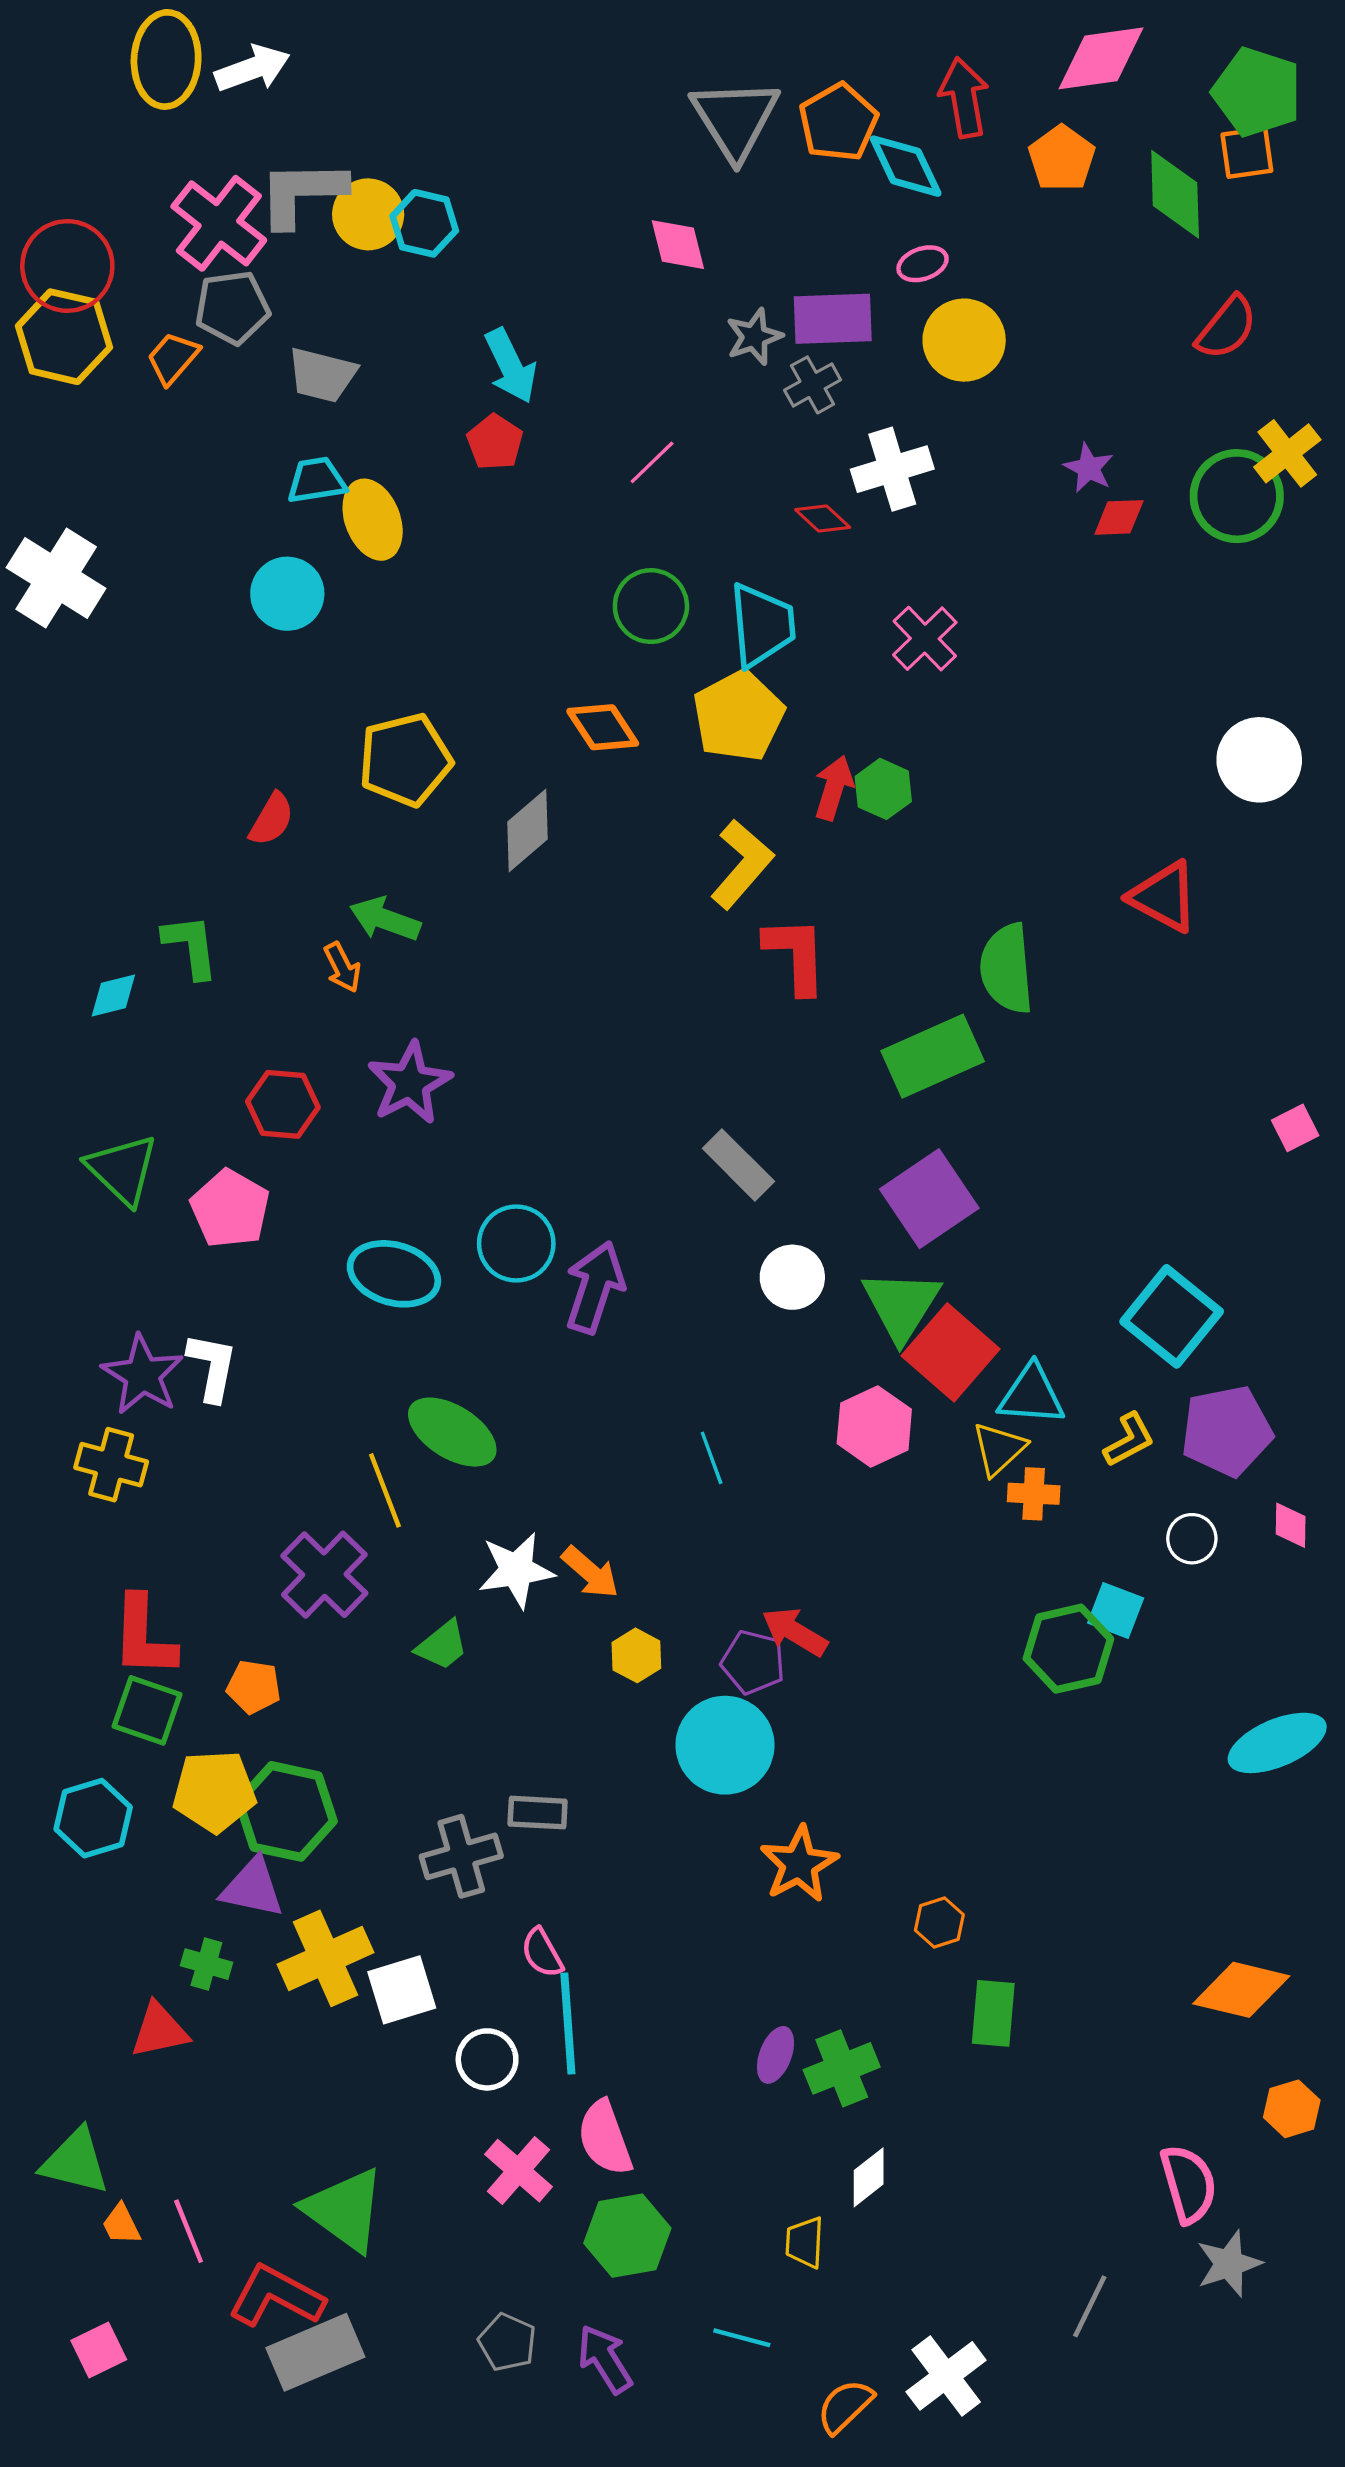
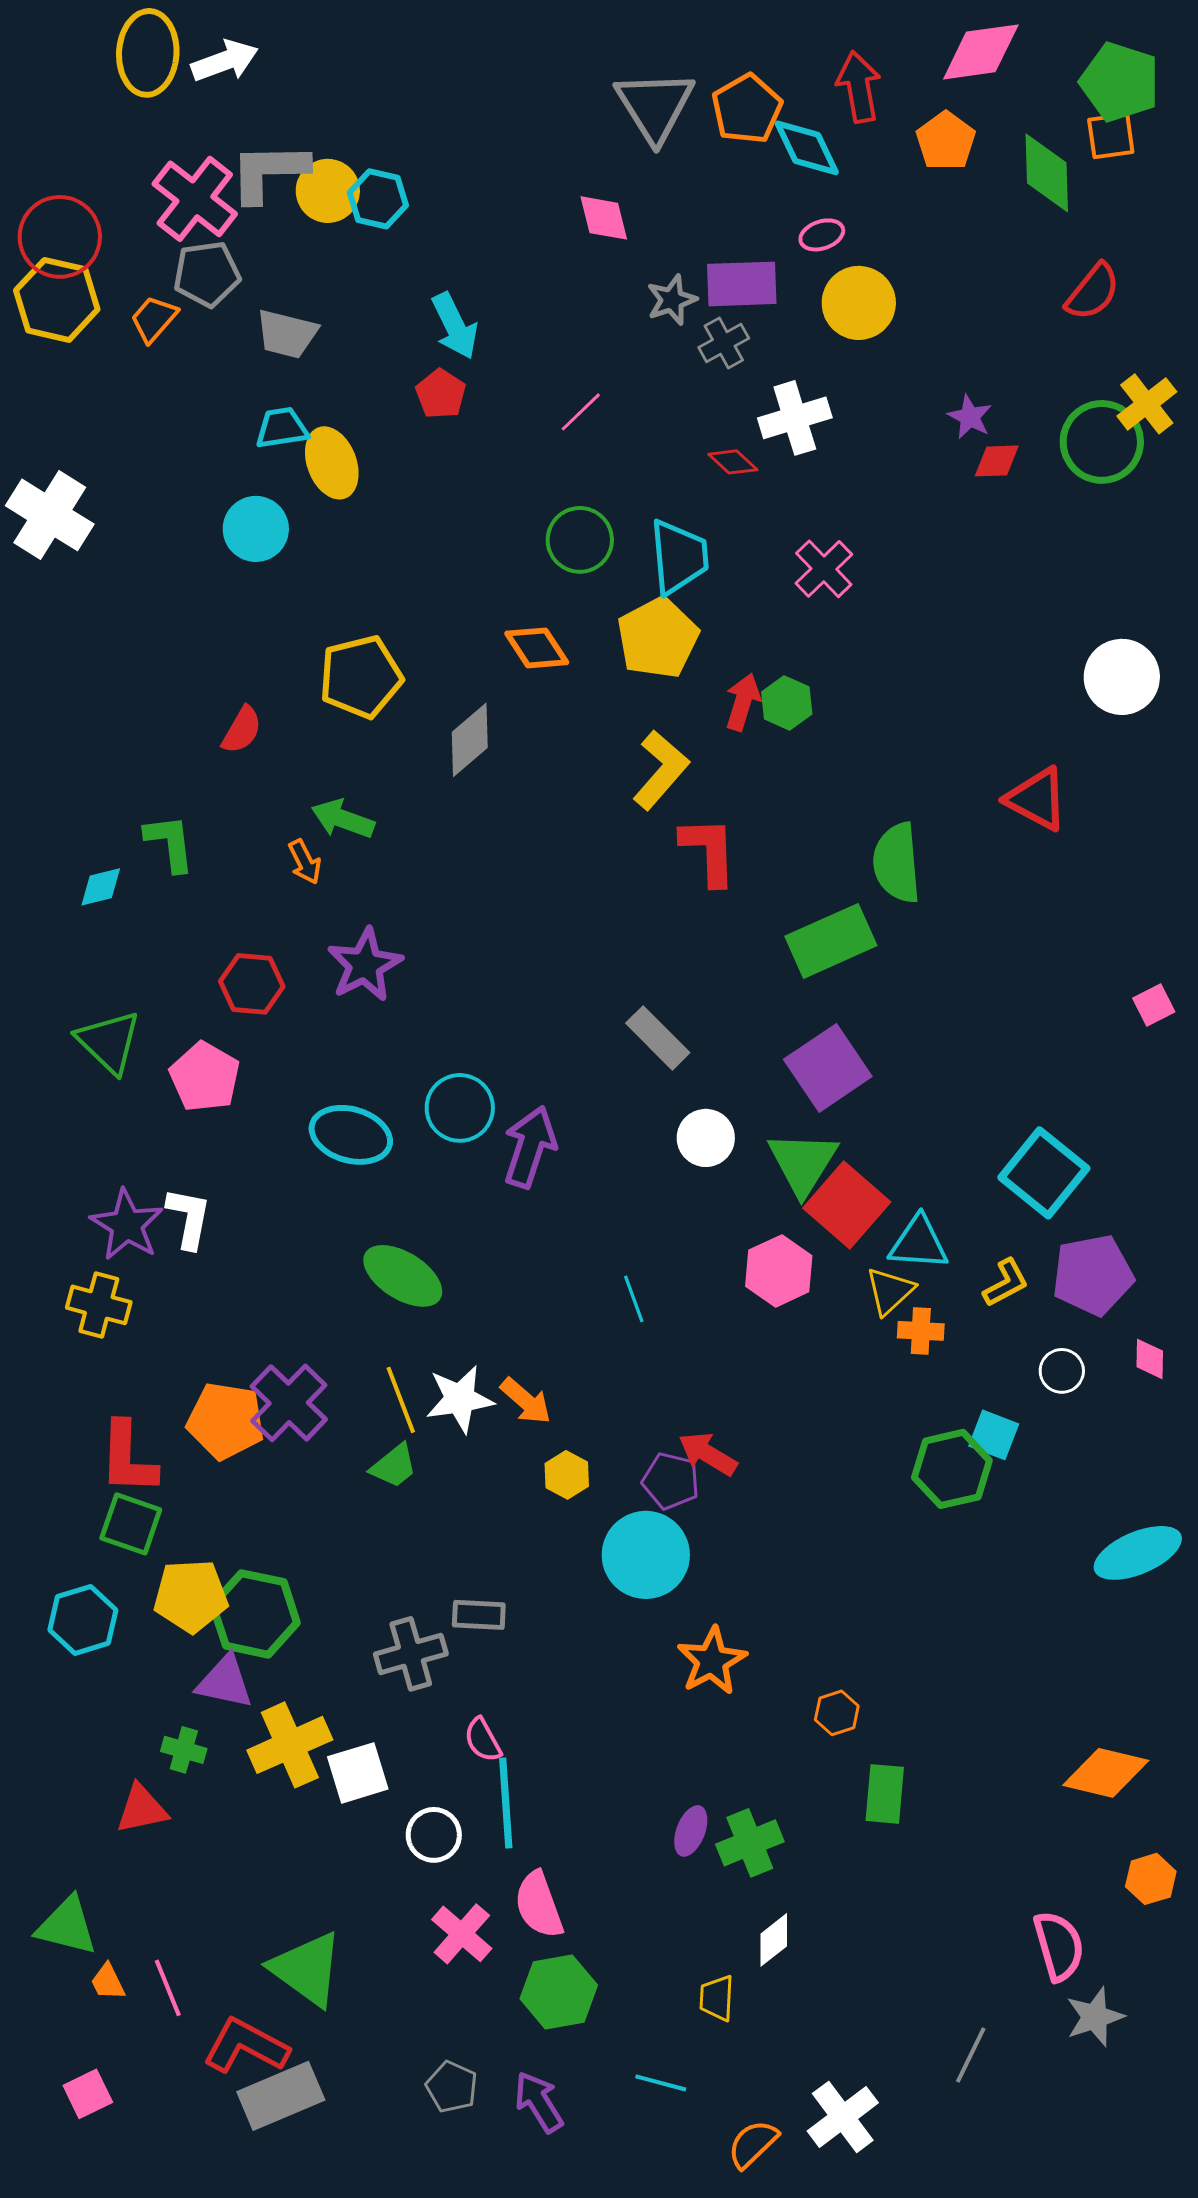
yellow line: (385, 1490) -> (401, 1400), moved
orange pentagon: (254, 1687) -> (226, 1421), moved, size x1.6

